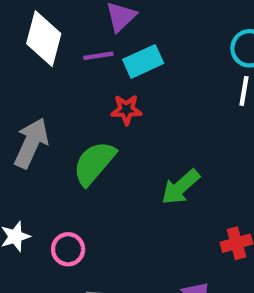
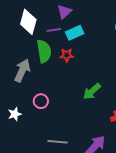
green semicircle: (94, 163) -> (44, 51), moved, turned 130
pink circle: (68, 249) -> (41, 101), moved

